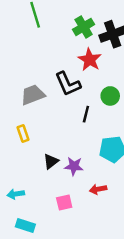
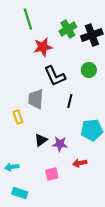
red star: (90, 60) -> (43, 47), moved, turned 30
gray trapezoid: (33, 95) -> (36, 99), moved, turned -65
green circle: (110, 96) -> (89, 70), moved

